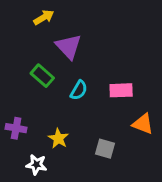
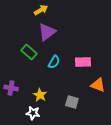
yellow arrow: (44, 17) -> (41, 10), moved
purple triangle: (69, 47) -> (47, 32), turned 36
white star: (36, 165) -> (33, 113), moved

